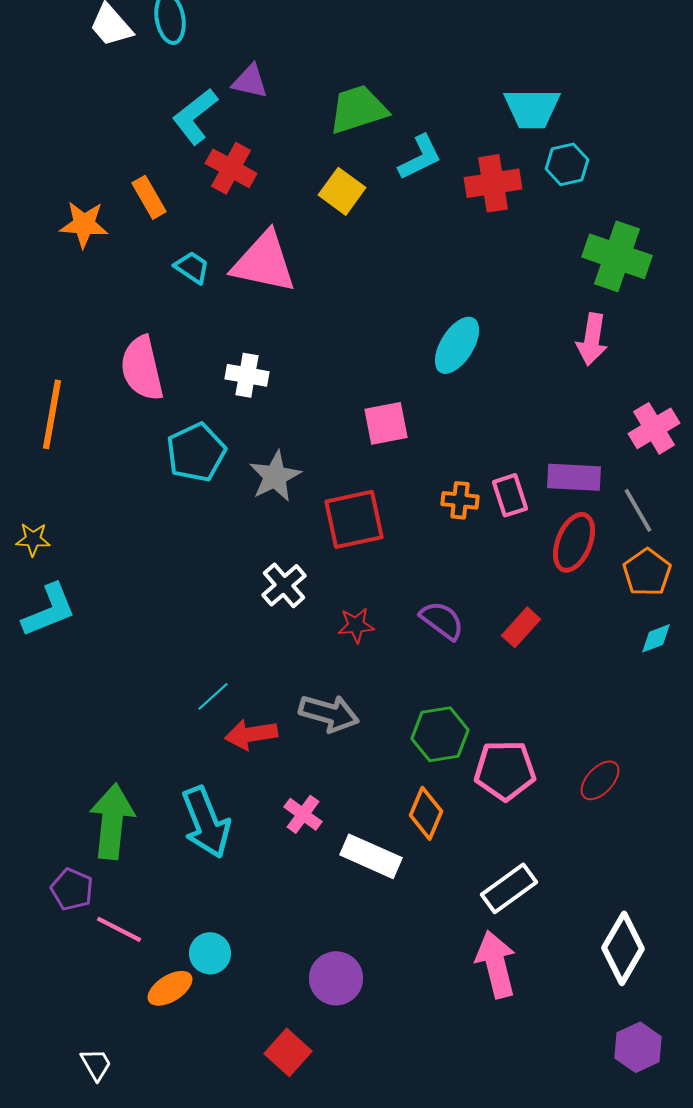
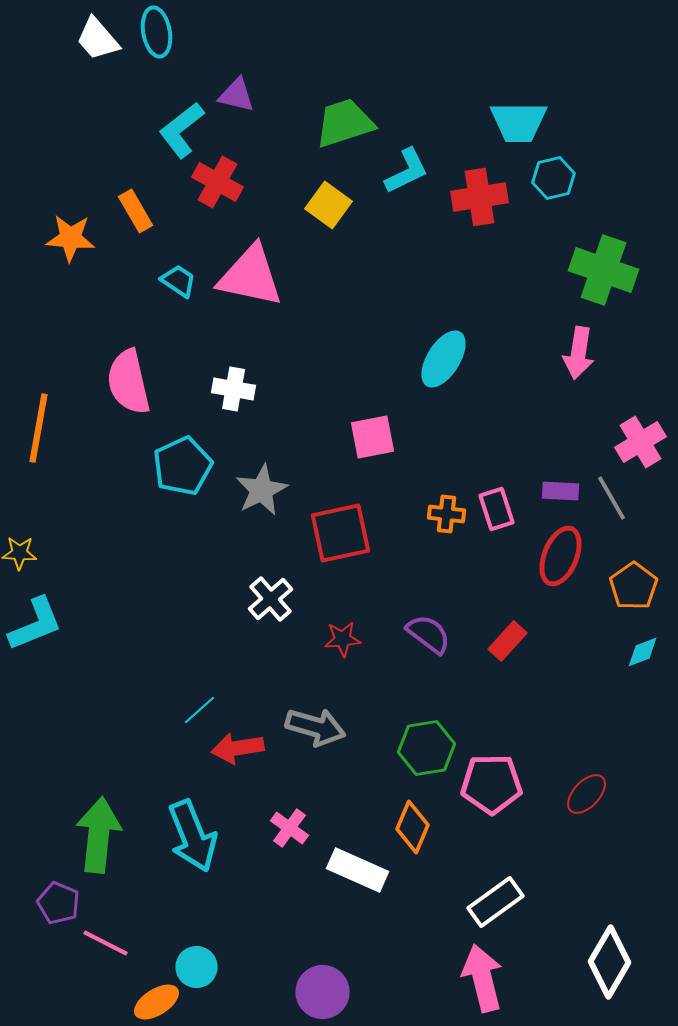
purple rectangle: (574, 477) -> (561, 491), size x0.7
gray line: (638, 510) -> (612, 498), moved

